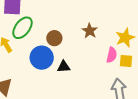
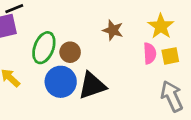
green ellipse: (22, 28) -> (44, 48), moved
black triangle: (64, 67) -> (92, 86), size x1.6

